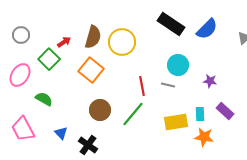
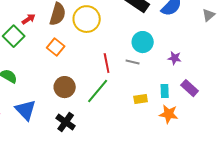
orange square: (91, 70) -> (56, 47), size x0.7
yellow rectangle: (176, 122) -> (141, 99), size x0.6
blue triangle: (61, 133) -> (26, 110), size x1.6
black cross: (88, 145) -> (66, 122), moved

